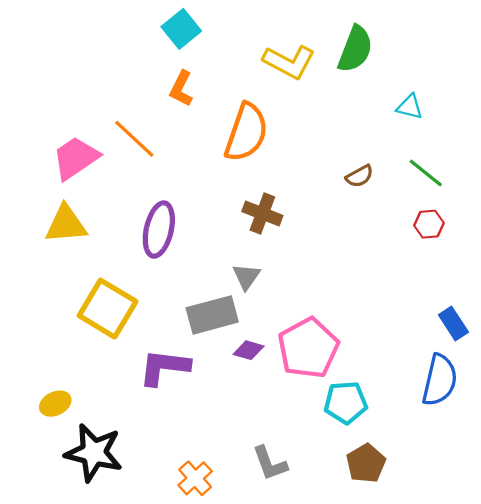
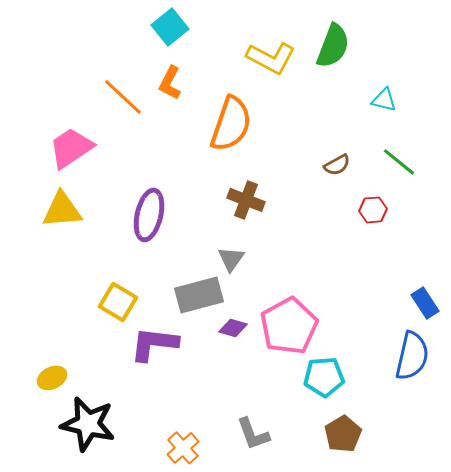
orange line: (134, 139) -> (123, 97), moved
red hexagon: (429, 224) -> (373, 210), moved
yellow square: (108, 309) -> (118, 302), moved, size x0.7

